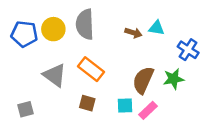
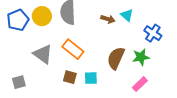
cyan triangle: (156, 28) -> (127, 15), turned 32
blue pentagon: (24, 34) -> (18, 20), turned -30
cyan square: (125, 106) -> (91, 78), moved
pink rectangle: (148, 110) -> (140, 84), moved

